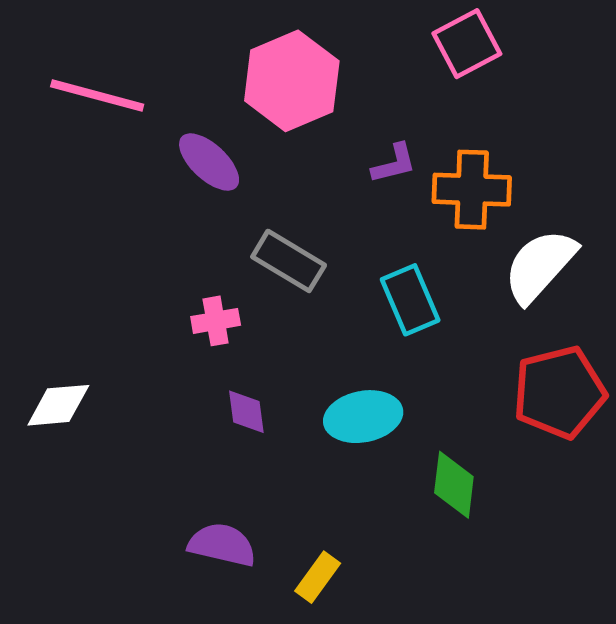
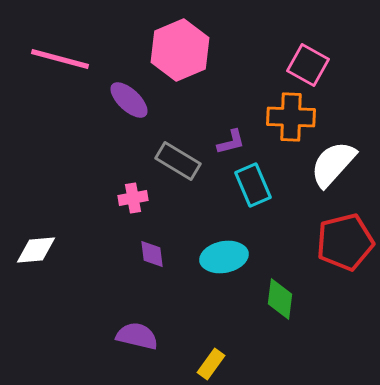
pink square: (467, 44) -> (308, 65), moved, turned -33
purple L-shape: (394, 164) -> (231, 142), moved
yellow rectangle: (318, 577) -> (211, 364), moved

